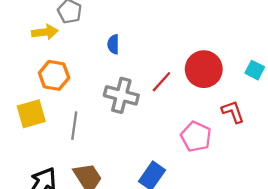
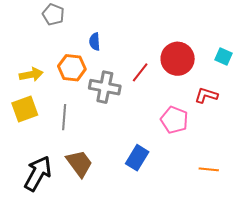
yellow arrow: (45, 32) -> (31, 75), moved
orange hexagon: (54, 75) -> (72, 68), moved
red L-shape: (233, 112) -> (206, 95), turned -50

